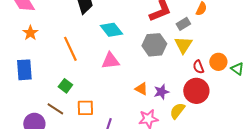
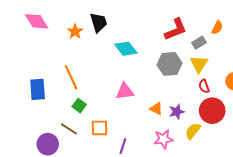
orange star: (30, 33) -> (75, 31), moved
orange line: (70, 49) -> (71, 77), moved
pink triangle: (110, 61) -> (125, 91), moved
red semicircle: (198, 67) -> (204, 86), moved

